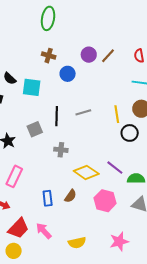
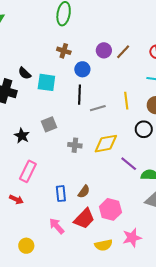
yellow line: (117, 114) -> (126, 101), moved
black line: (57, 116) -> (80, 95), moved
yellow diamond: (86, 172) -> (106, 144), moved, turned -45
pink hexagon: (105, 201) -> (110, 209), moved
red trapezoid: (18, 228) -> (84, 219), moved
yellow semicircle: (77, 243) -> (104, 245), moved

